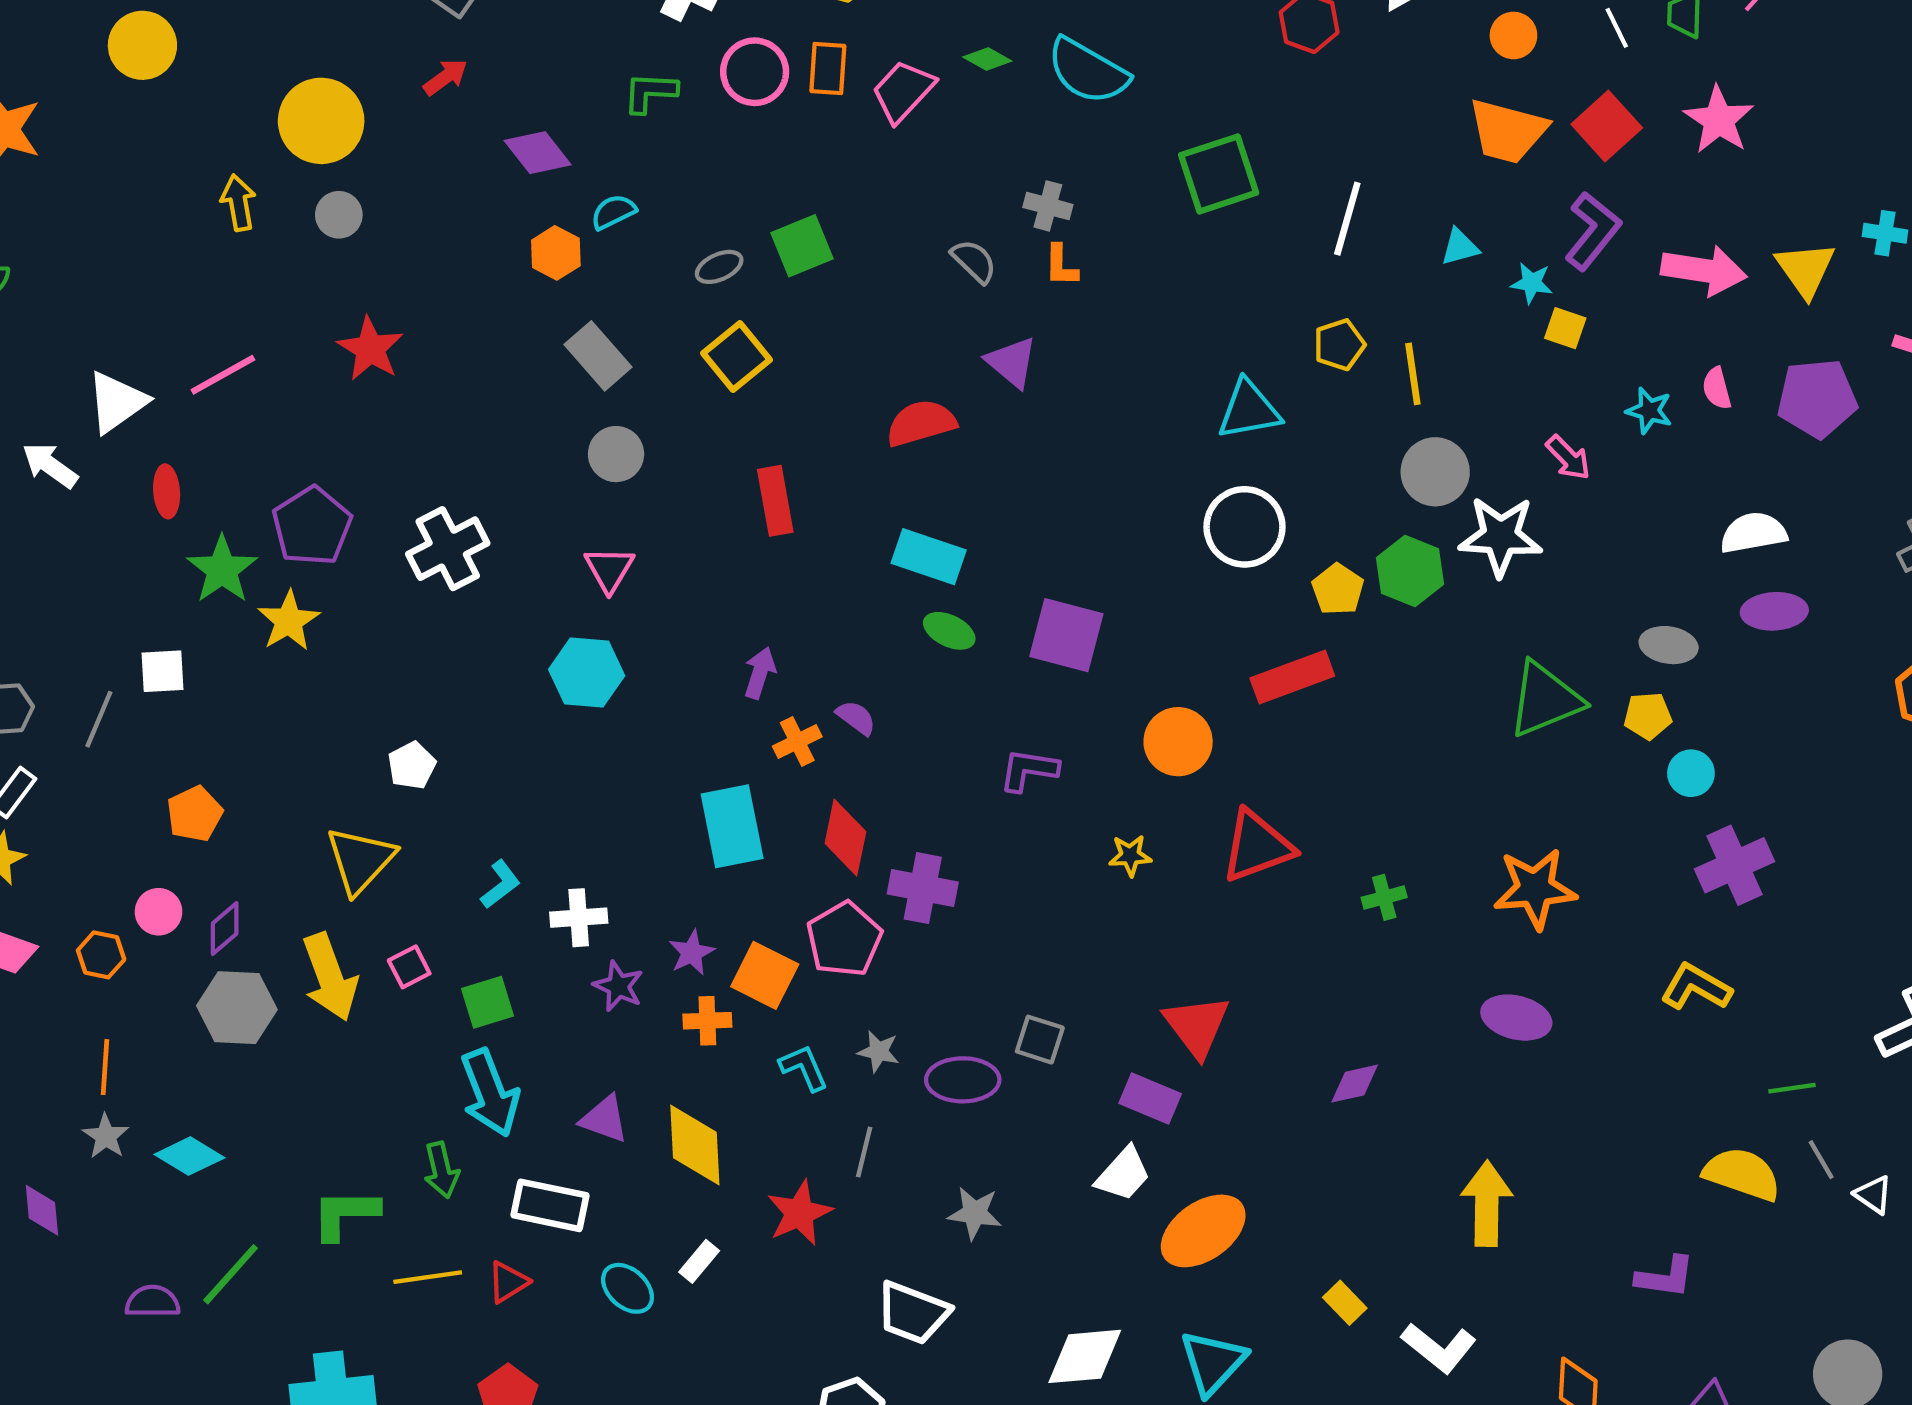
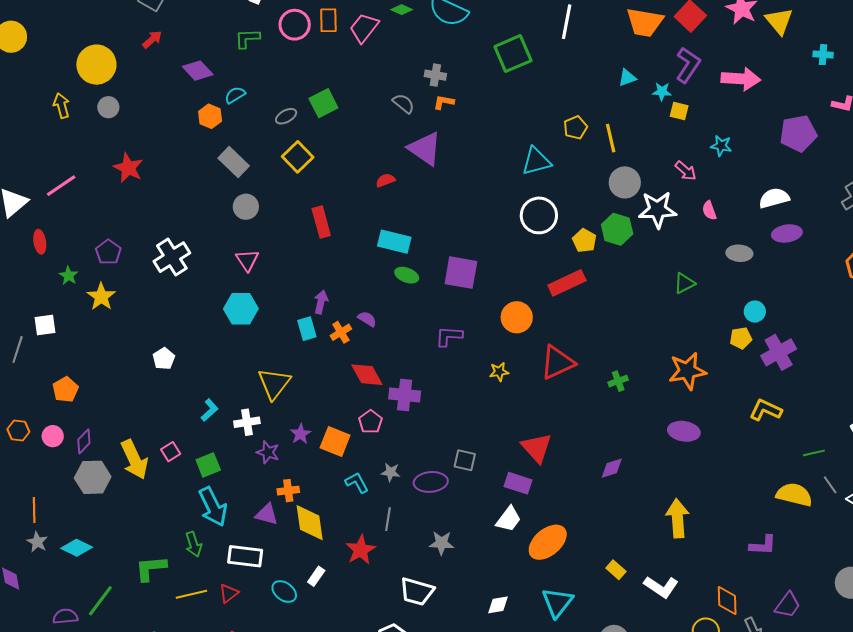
white line: (1347, 219) -> (567, 22), moved
orange L-shape: (1061, 266) -> (444, 102), turned 105
yellow triangle: (1805, 269) -> (779, 21), moved
purple triangle: (1012, 362) -> (425, 149), size x1.4
pink semicircle: (1717, 388) -> (709, 210), moved
red semicircle: (921, 423) -> (385, 180), size x0.6
purple pentagon: (312, 526) -> (108, 252), size x0.7
green star: (222, 570) -> (68, 276), size x0.6
green triangle: (1545, 700) -> (684, 283), size x0.6
yellow pentagon: (1648, 716) -> (741, 338), moved
cyan rectangle: (732, 826) -> (307, 329), moved, size x0.6
red diamond: (845, 837) -> (367, 375), turned -36
yellow triangle: (360, 860) -> (274, 383), moved
pink pentagon: (844, 939) -> (370, 422), size x0.7
orange hexagon: (101, 955) -> (18, 431), moved
orange cross: (707, 1021) -> (288, 491), moved
white diamond: (1085, 1356) -> (498, 605), size x0.6

